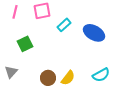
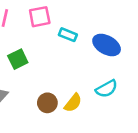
cyan rectangle: (64, 25) -> (68, 35), turned 64
cyan semicircle: (101, 75) -> (107, 89), moved

